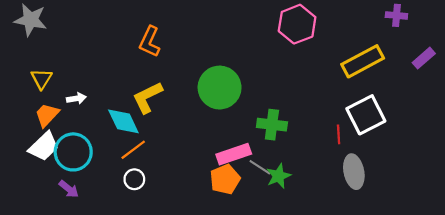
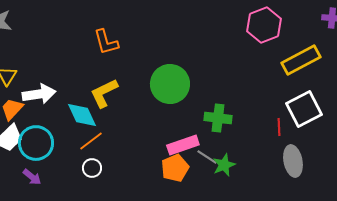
pink hexagon: (297, 24) -> (264, 25), moved
orange L-shape: (150, 42) -> (106, 42), turned -40
white arrow: (76, 98) -> (39, 94), size x1.8

